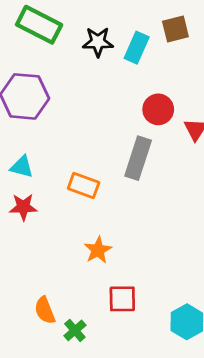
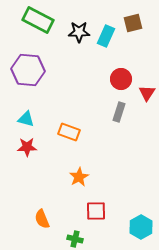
gray rectangle: (138, 158) -> (119, 112), moved, size x0.7
green cross: (75, 330) -> (75, 239), moved, turned -35

